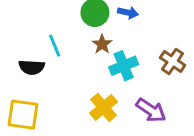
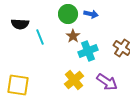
black semicircle: (32, 67) -> (20, 24), moved

